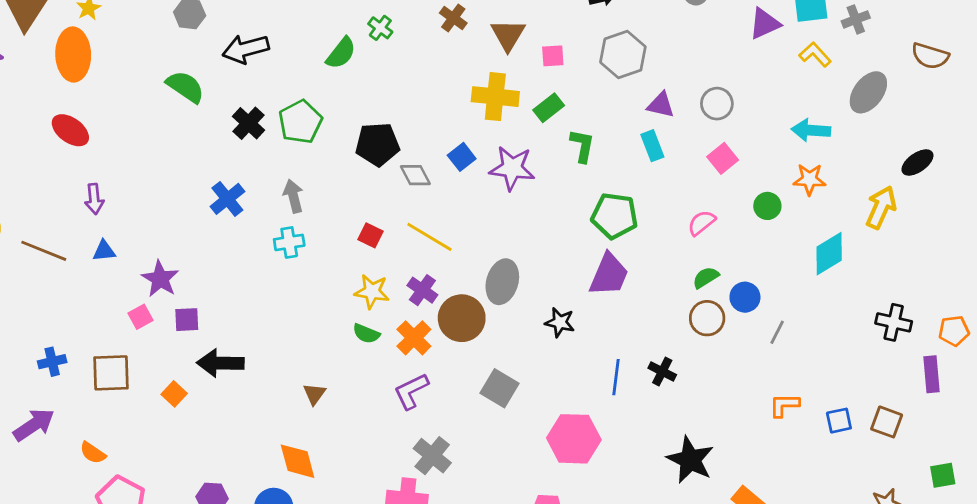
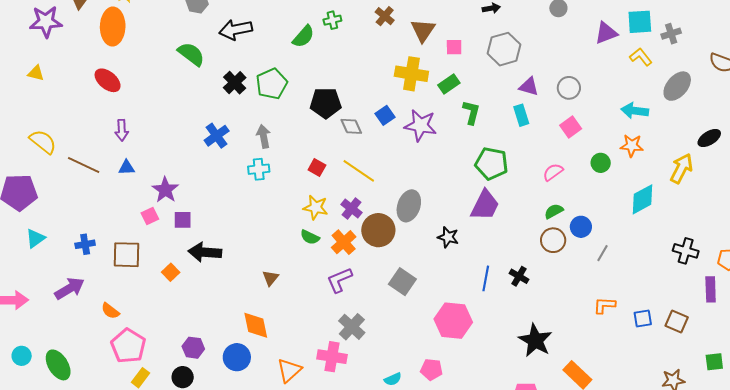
green cross: (380, 28) -> (332, 20), turned 36

